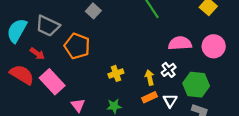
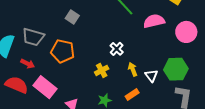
pink semicircle: (180, 43) -> (154, 21), moved
white cross: (169, 70) -> (117, 49), moved
orange rectangle: (150, 97) -> (132, 95), moved
white triangle: (170, 101) -> (151, 76), moved

